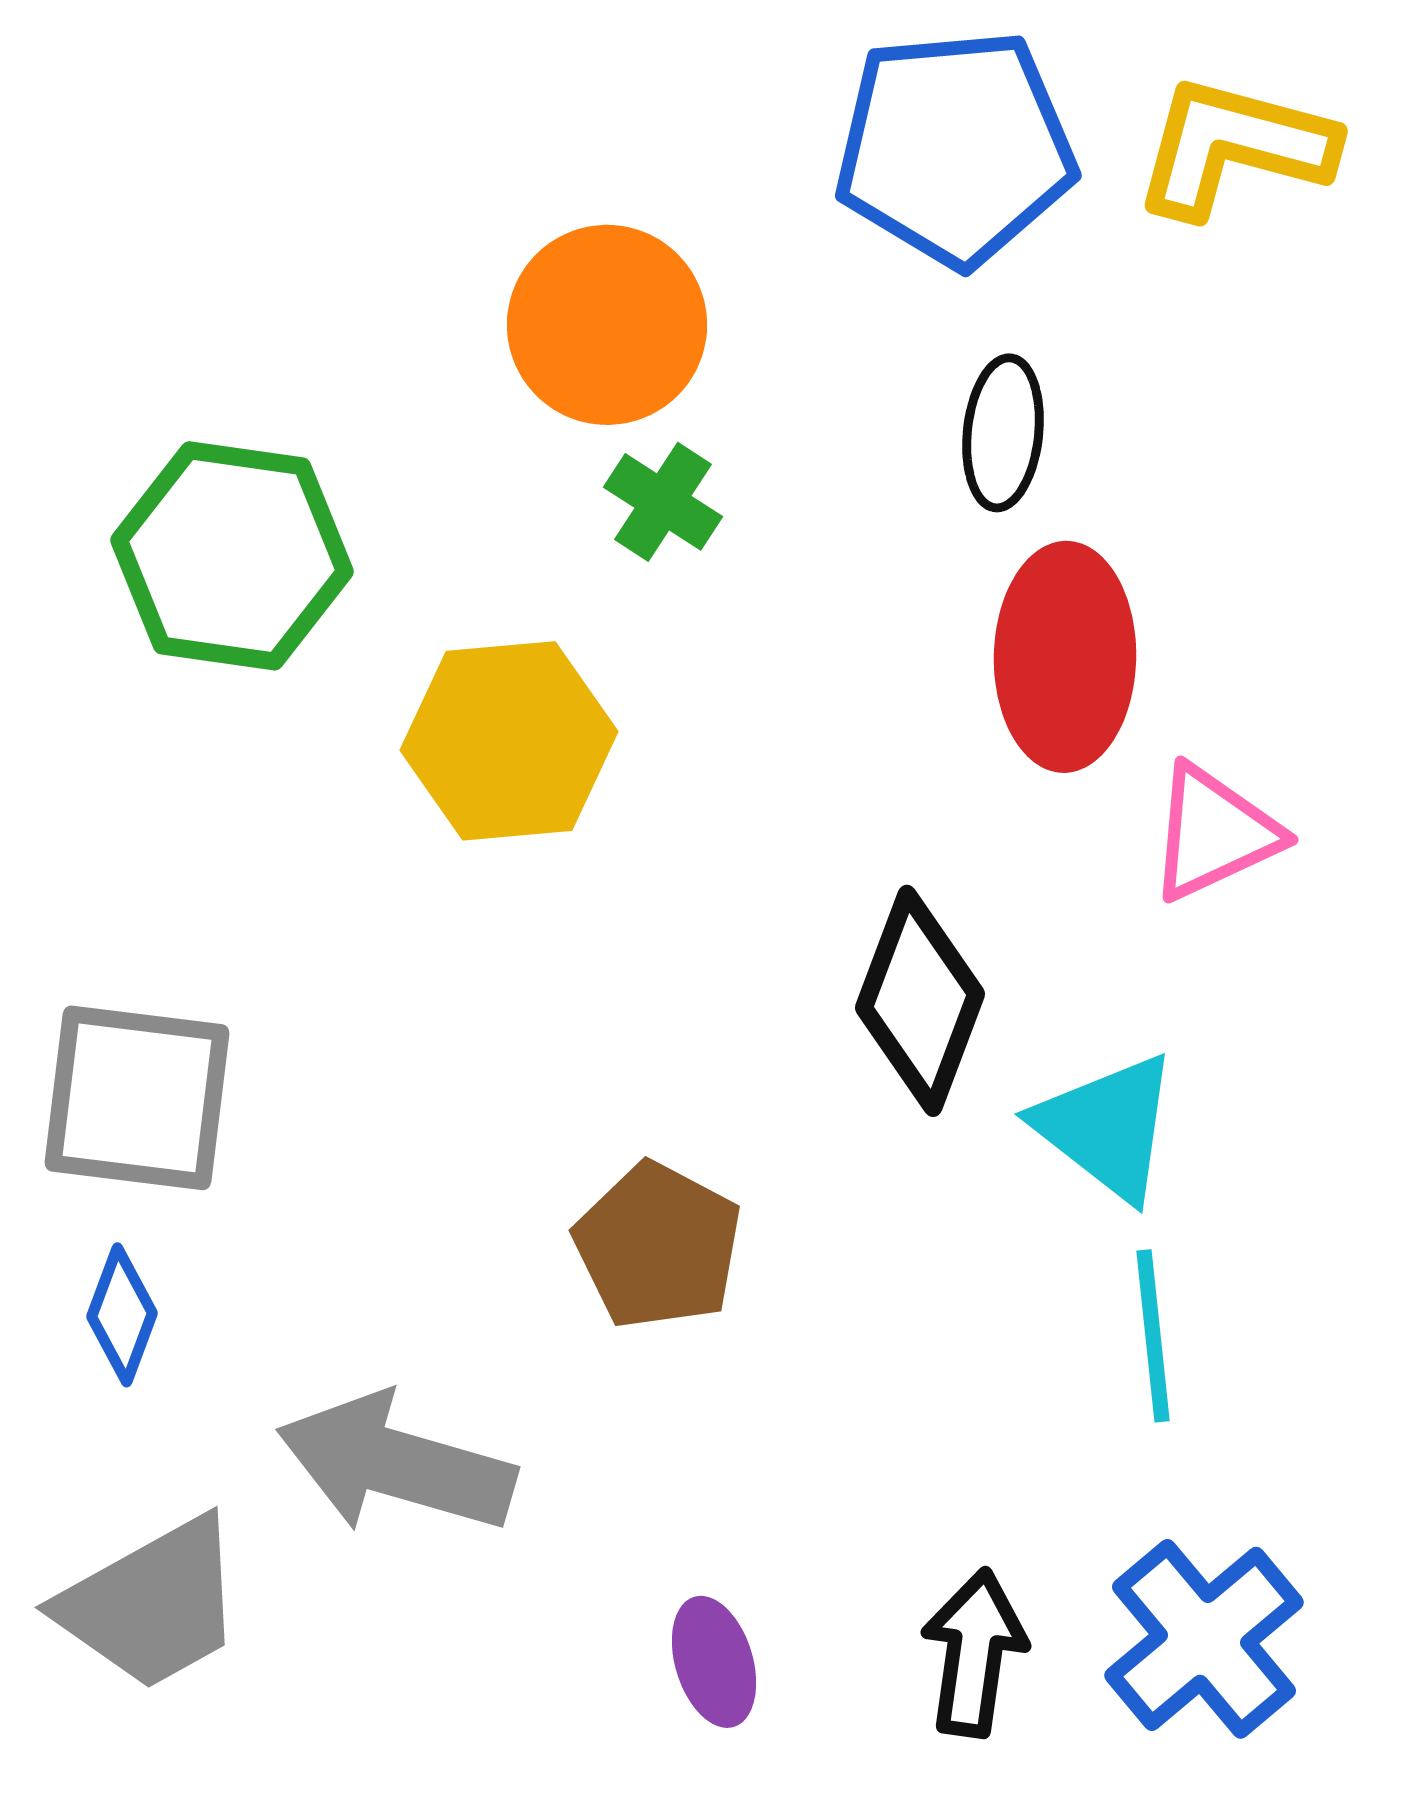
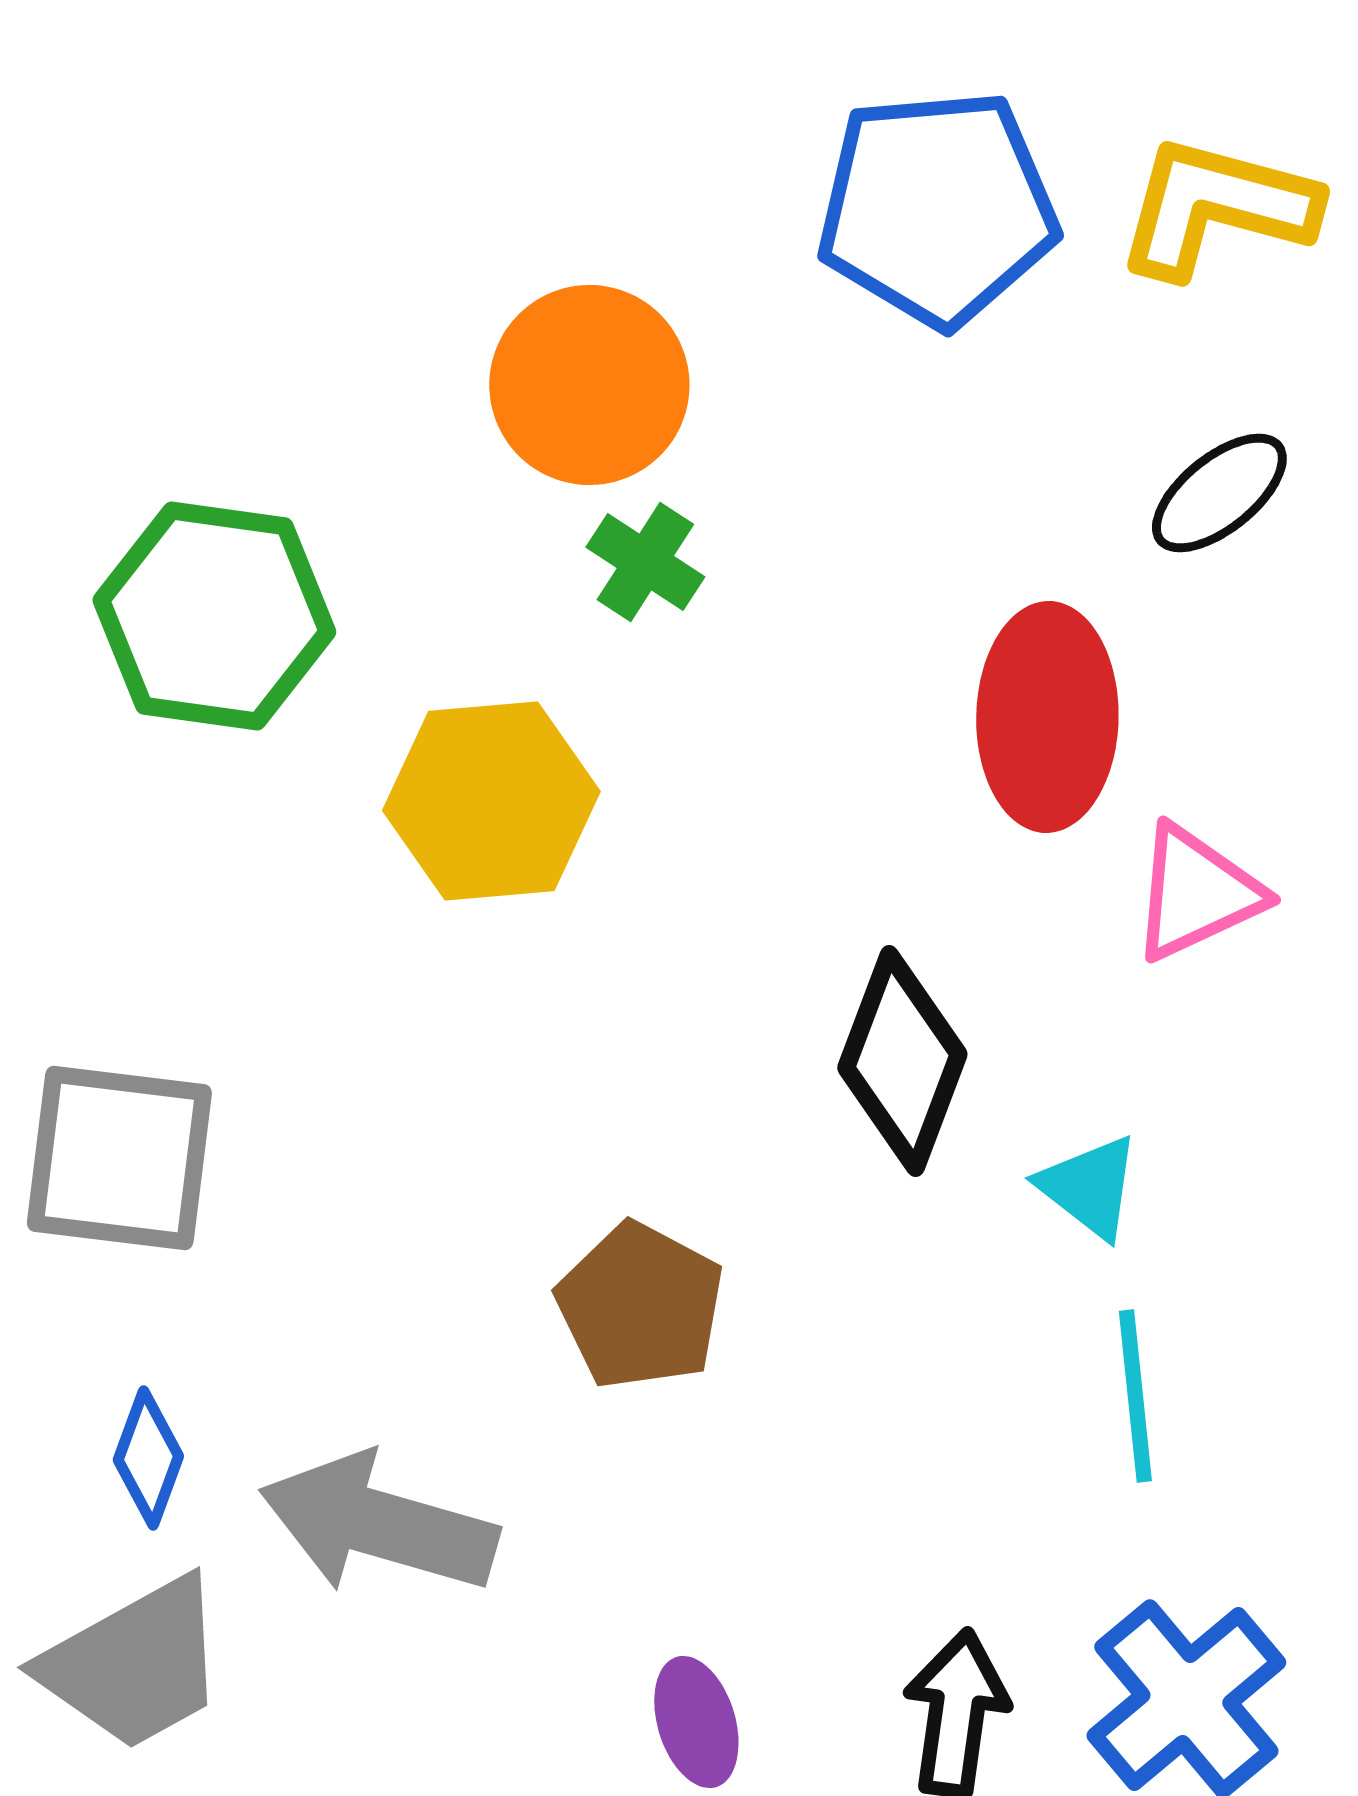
black ellipse: (1003, 433) -> (1219, 493), moved, turned 45
cyan triangle: (1107, 1127) -> (1089, 1187), size x0.7
blue diamond: (122, 1315) -> (148, 1458), moved

